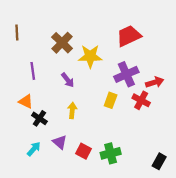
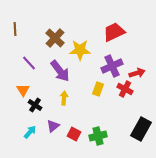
purple line: (33, 71) -> (29, 63), turned -35
purple arrow: (68, 80) -> (60, 71), size x1.6
orange triangle: (26, 101) -> (23, 90), turned 32
purple triangle: (60, 142) -> (53, 126), turned 40
black rectangle: (159, 161) -> (141, 129), moved, size x1.6

